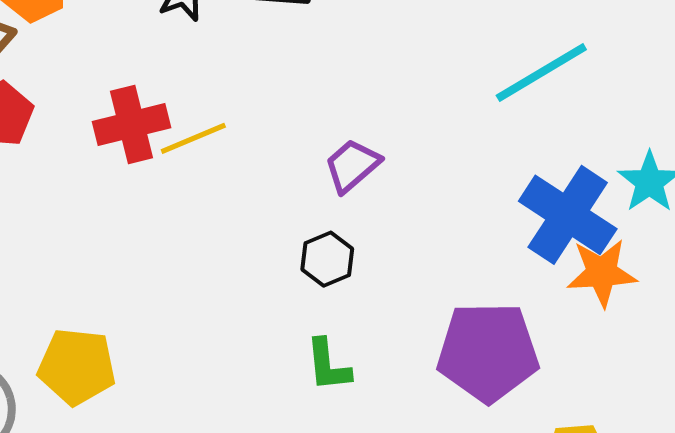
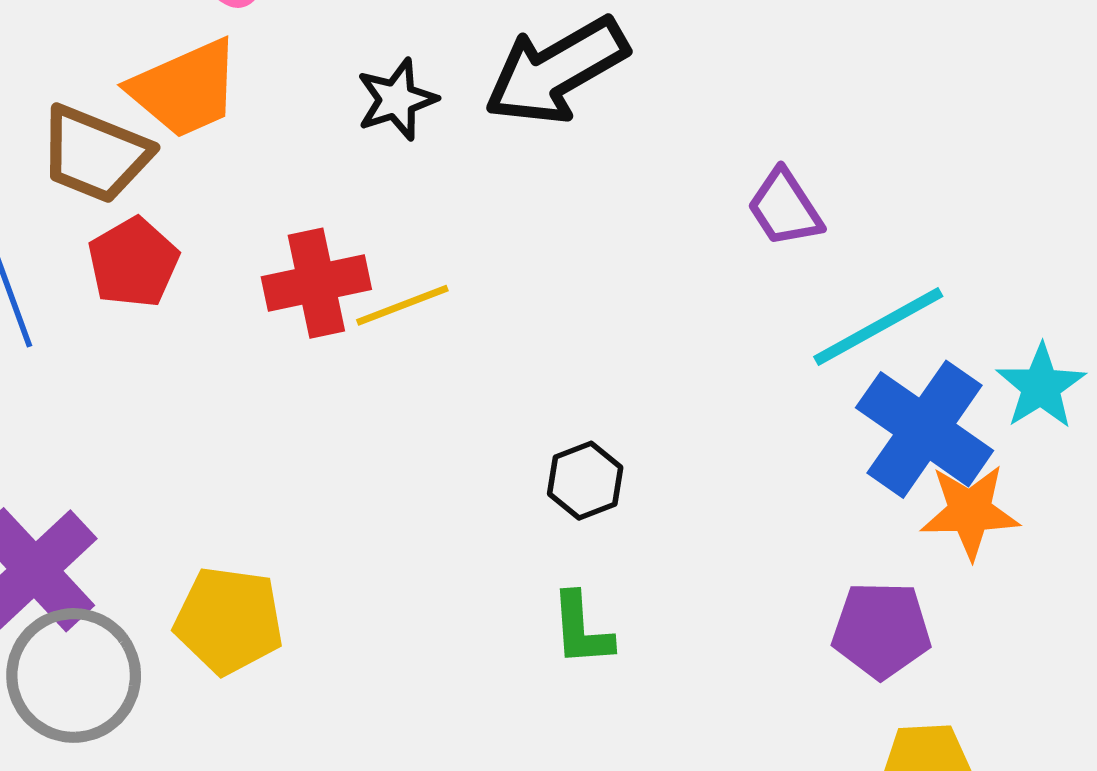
cyan line: (541, 73) -> (878, 327), moved
purple trapezoid: (352, 166) -> (785, 208), moved, turned -84
purple pentagon: (488, 352) -> (881, 630), moved, size x0.7

